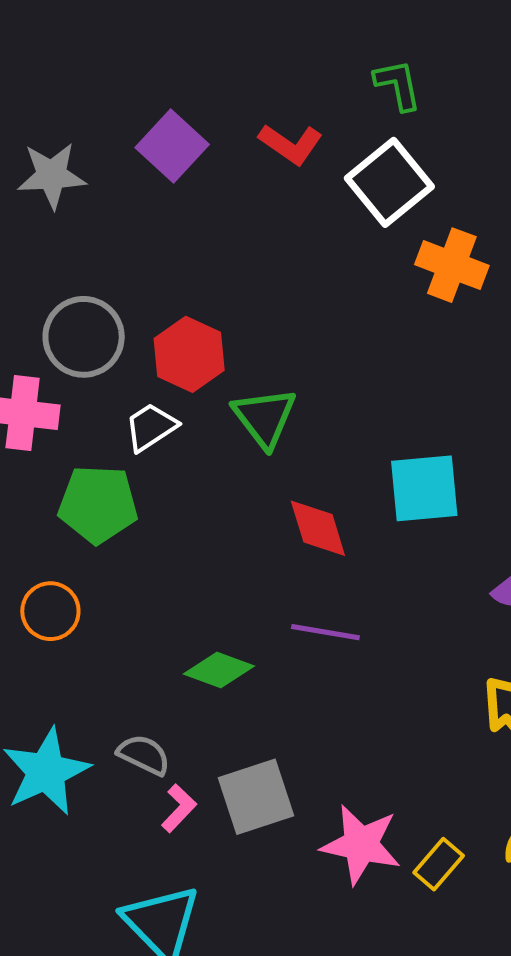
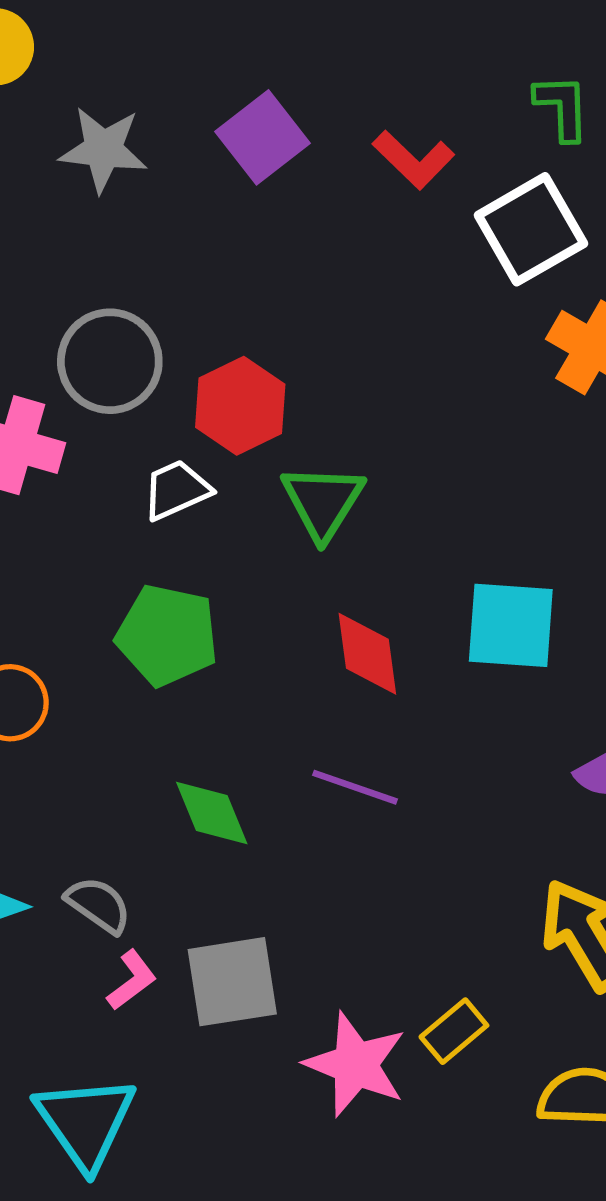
green pentagon: (98, 504) -> (167, 635), moved
green diamond: (219, 670) -> (212, 813), turned 38
yellow rectangle: (439, 864) -> (454, 1031), moved

